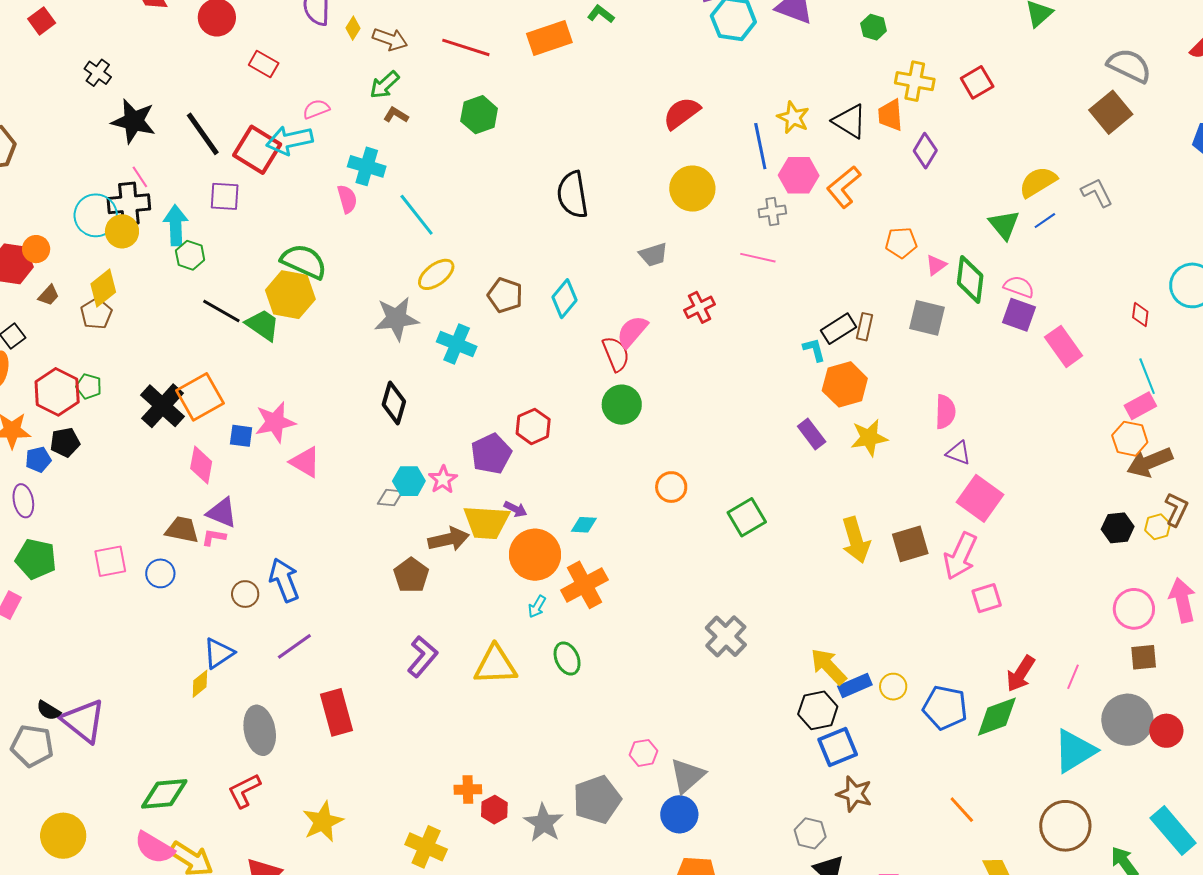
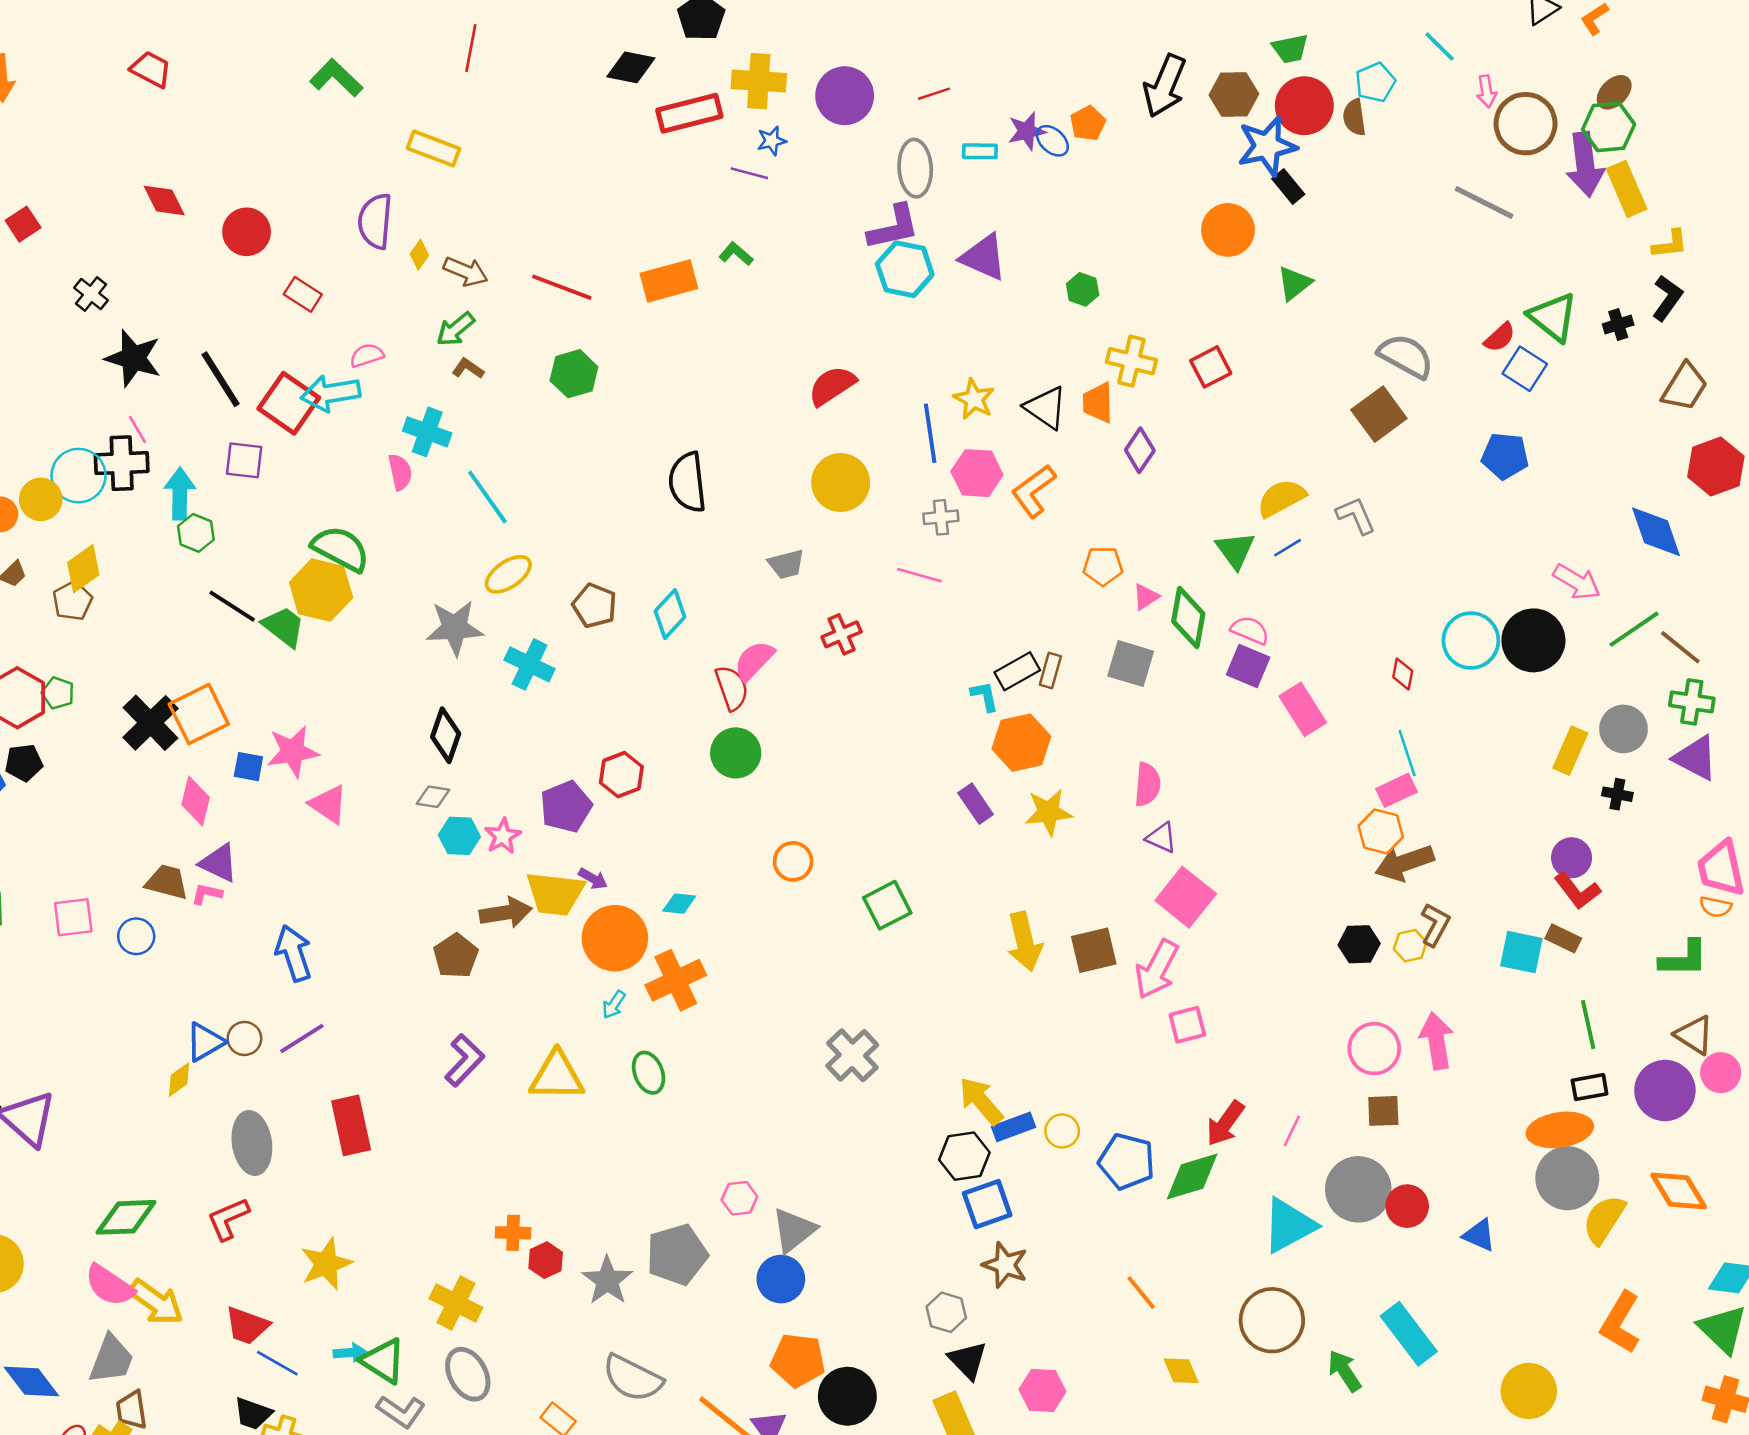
yellow circle: (122, 231) -> (41, 499), moved
gray diamond: (390, 498) -> (433, 797), moved
brown circle: (245, 594) -> (244, 1038), moved

